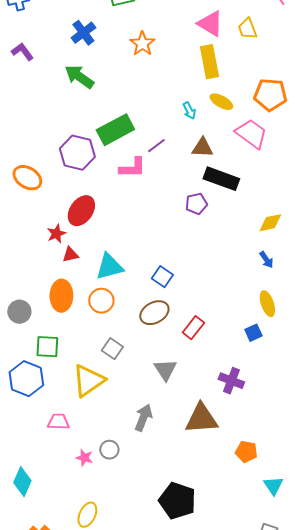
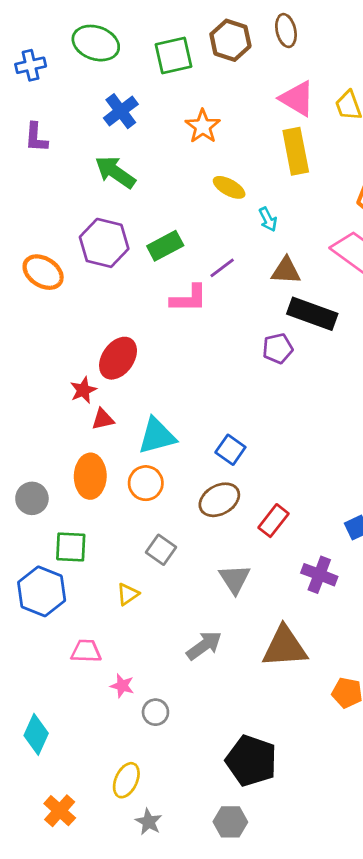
purple L-shape: (22, 52) -> (36, 137), turned -140
yellow ellipse: (221, 102) -> (229, 187), moved
green rectangle: (115, 130) -> (165, 246), size x0.7
purple hexagon: (77, 153) -> (104, 243), moved
orange ellipse: (27, 178) -> (43, 272), moved
yellow triangle: (88, 381) -> (128, 594), size x0.5
purple cross: (231, 381) -> (319, 575), moved
gray arrow: (143, 418) -> (204, 646), turned 32
gray circle: (109, 450) -> (155, 712), moved
pink star: (84, 458) -> (122, 686), moved

